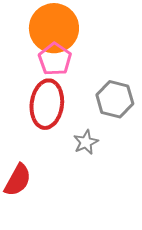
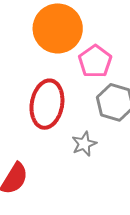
pink pentagon: (55, 59) -> (95, 61), moved

